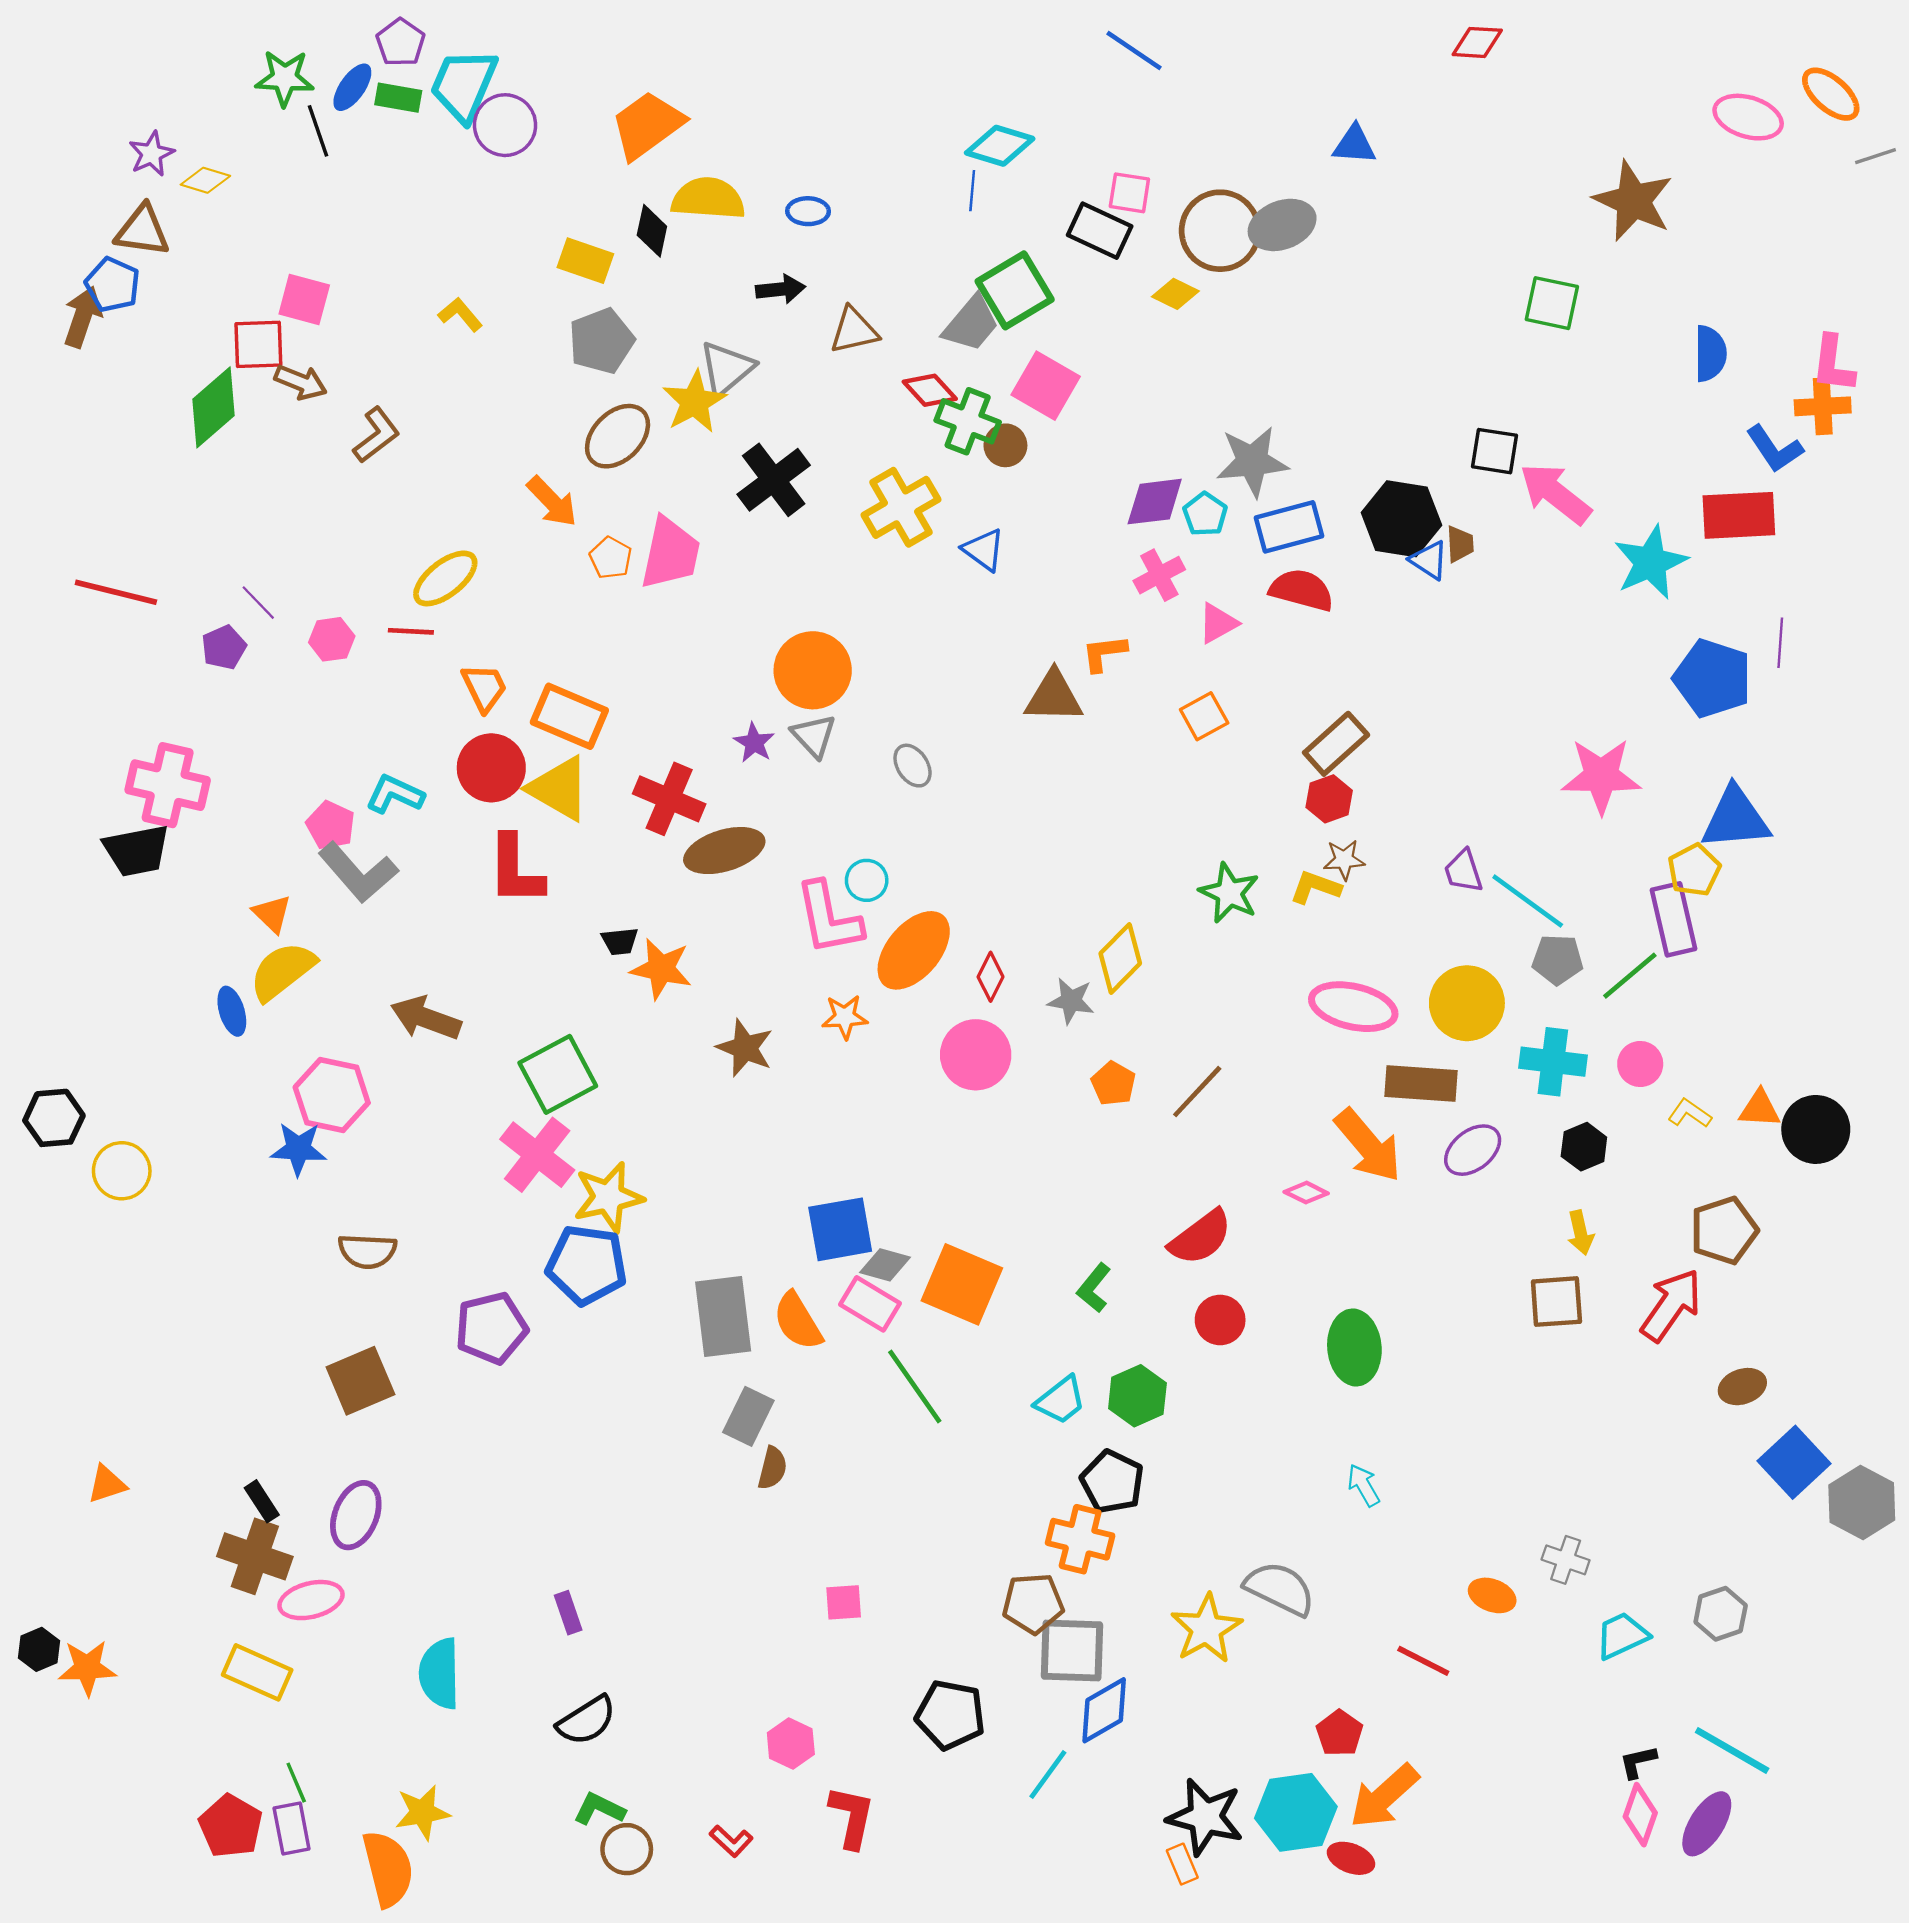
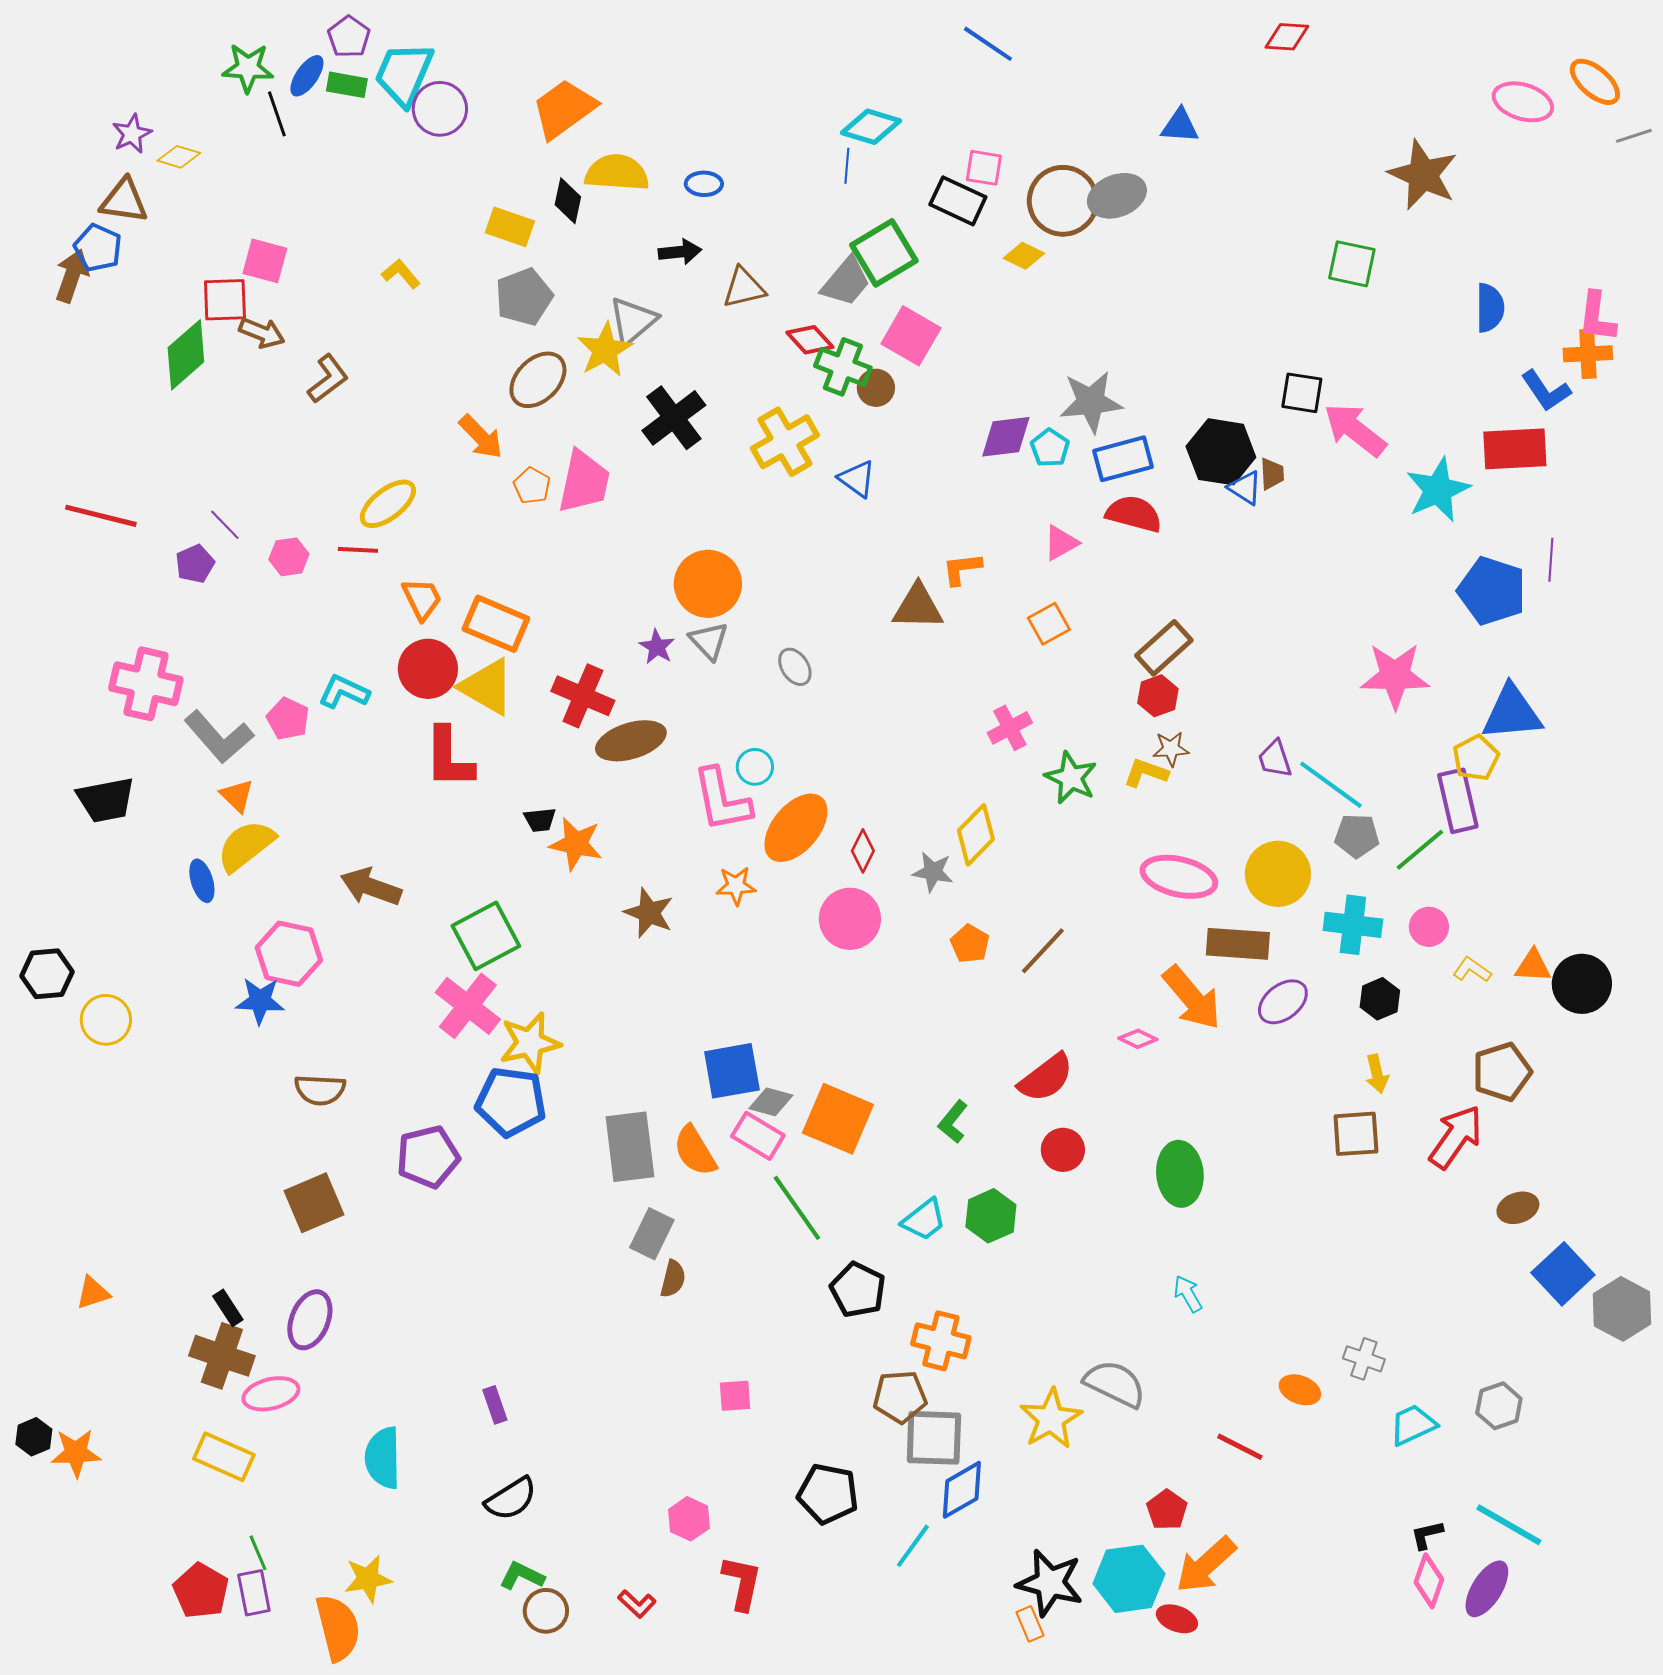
pink cross: (1159, 575) -> (1010, 728), moved
black trapezoid: (137, 851) -> (106, 800), moved
gray L-shape: (358, 872) -> (219, 737), moved
black pentagon: (1112, 1482) -> (858, 1290), moved

